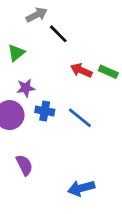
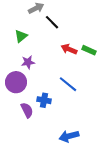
blue cross: (45, 111) -> (44, 100), moved
purple semicircle: (24, 165) -> (27, 110), moved

